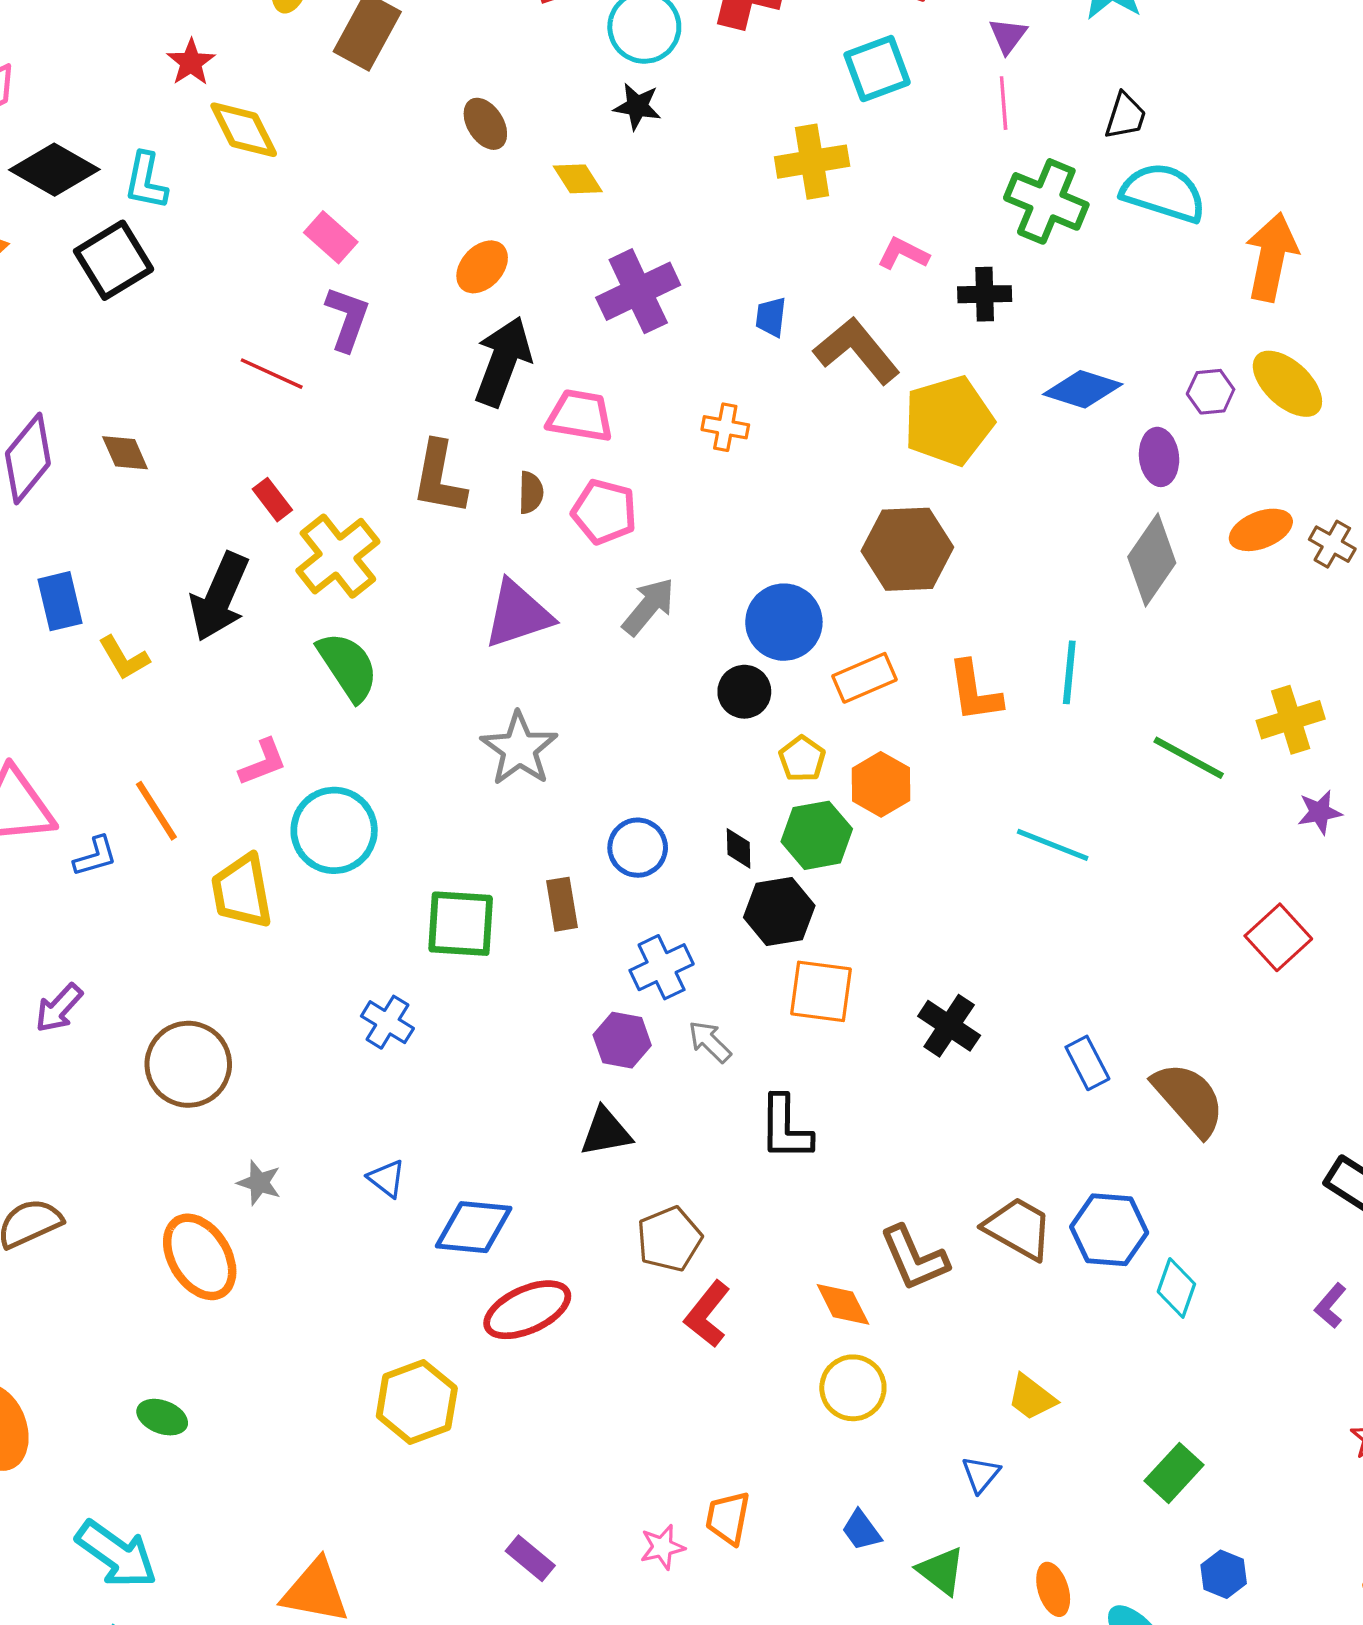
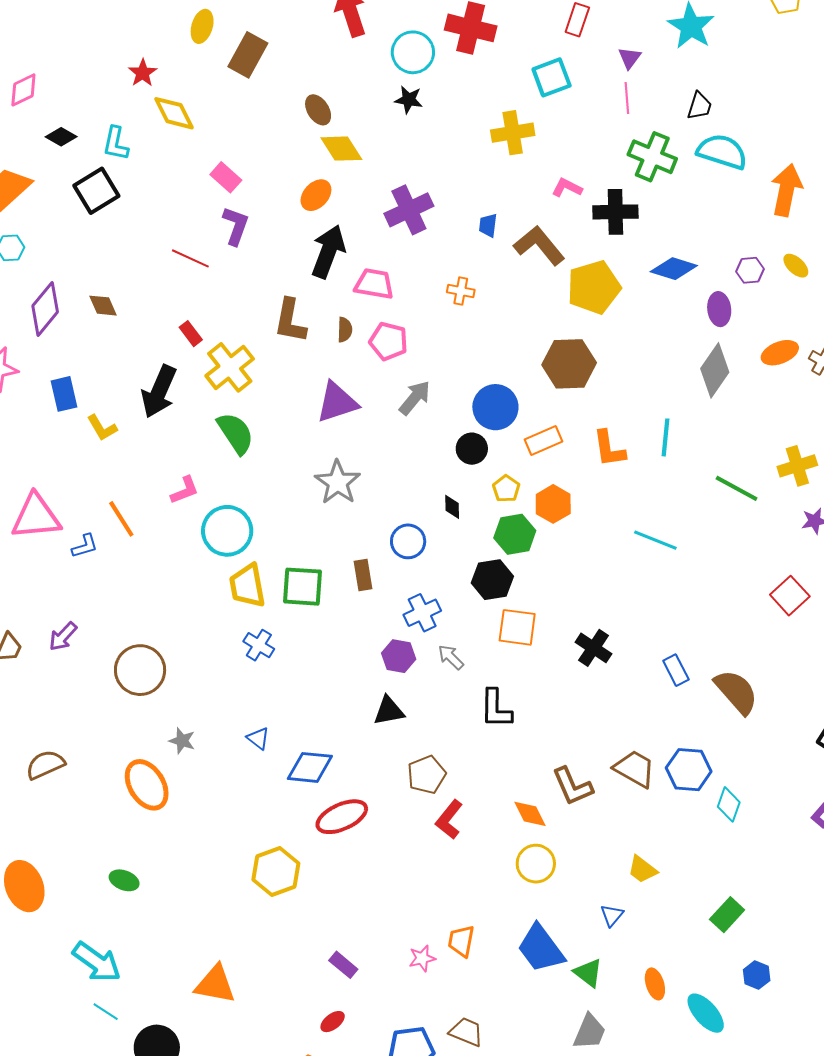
black diamond: (54, 170) -> (61, 137), size x0.6
yellow diamond: (578, 179) -> (341, 149), moved, size x1.4
black cross: (985, 294) -> (615, 212), size x1.4
yellow ellipse: (1287, 384) -> (796, 266), size x0.6
black diamond: (739, 848) -> (452, 507), moved
yellow trapezoid: (242, 891) -> (247, 586), moved
blue trapezoid: (861, 1530) -> (541, 948), size x2.0

